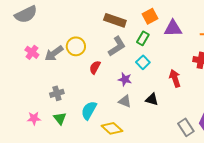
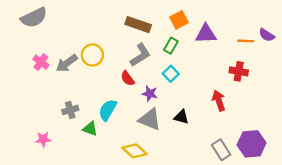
red semicircle: (95, 67) -> (128, 78), moved, turned -64
red arrow: (175, 78) -> (219, 101), moved
gray triangle: (125, 101) -> (150, 119), size x1.5
cyan semicircle: (89, 110) -> (108, 110), moved
green triangle: (60, 118) -> (90, 129), moved, turned -32

